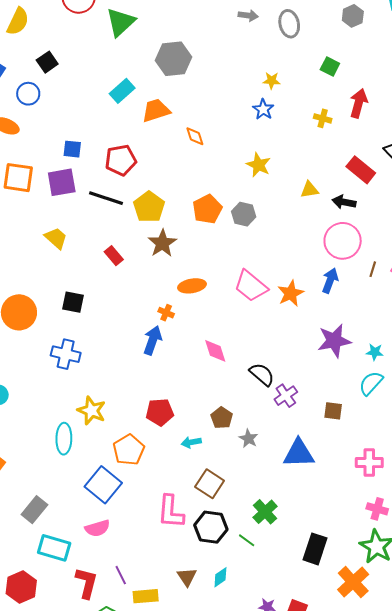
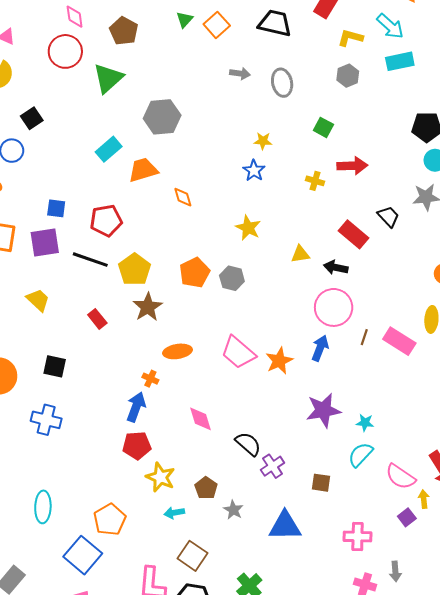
red arrow: (359, 103) -> (352, 166), turned 72
yellow star: (92, 411) -> (160, 477), moved
red pentagon: (160, 412) -> (137, 445), moved

